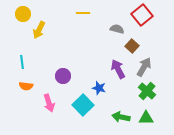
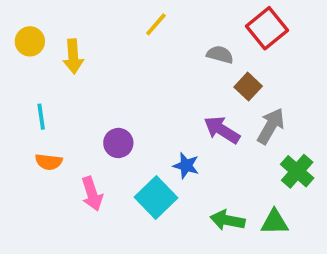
yellow line: (83, 13) -> (156, 24), turned -48
yellow circle: (23, 14) -> (30, 41), moved
yellow arrow: (39, 30) -> (73, 56), turned -30
purple arrow: (118, 69) -> (222, 130), turned -30
green cross: (147, 91) -> (297, 171), moved

